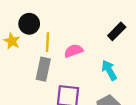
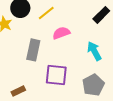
yellow line: (48, 42) -> (46, 13), moved, turned 48

